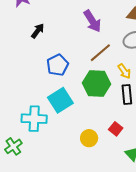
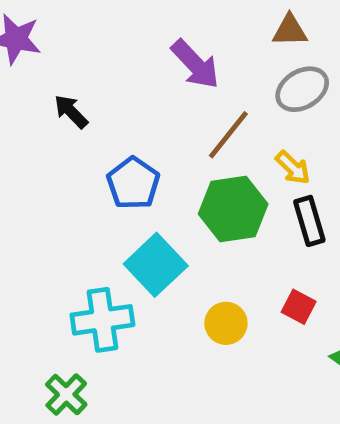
black arrow: (38, 31) -> (71, 112), turned -70
yellow circle: (89, 138) -> (226, 323), moved

